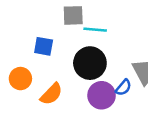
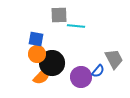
black circle: (90, 63) -> (52, 63), moved
orange circle: (20, 79) -> (37, 54), moved

